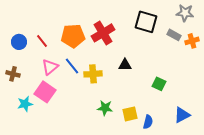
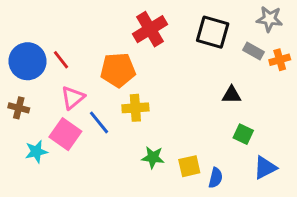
red cross: (103, 33) -> (150, 29), moved
orange pentagon: (73, 36) -> (118, 70), moved
blue circle: (19, 42) -> (28, 61), size x1.6
black triangle: (125, 65) -> (232, 95), moved
blue line: (72, 66) -> (99, 122), moved
green square: (159, 84) -> (243, 134), moved

